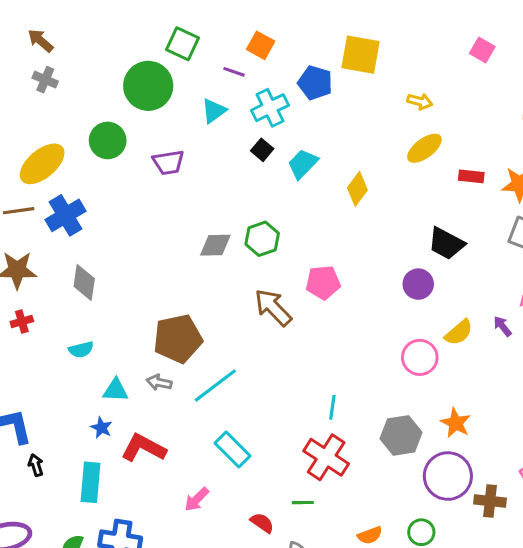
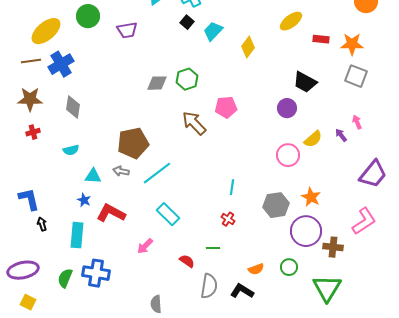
red cross: (326, 457) -> (228, 219), size x0.5

